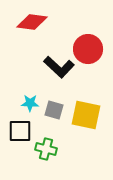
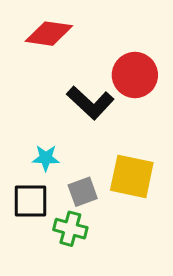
gray square: (54, 110) -> (83, 192), moved, turned -36

